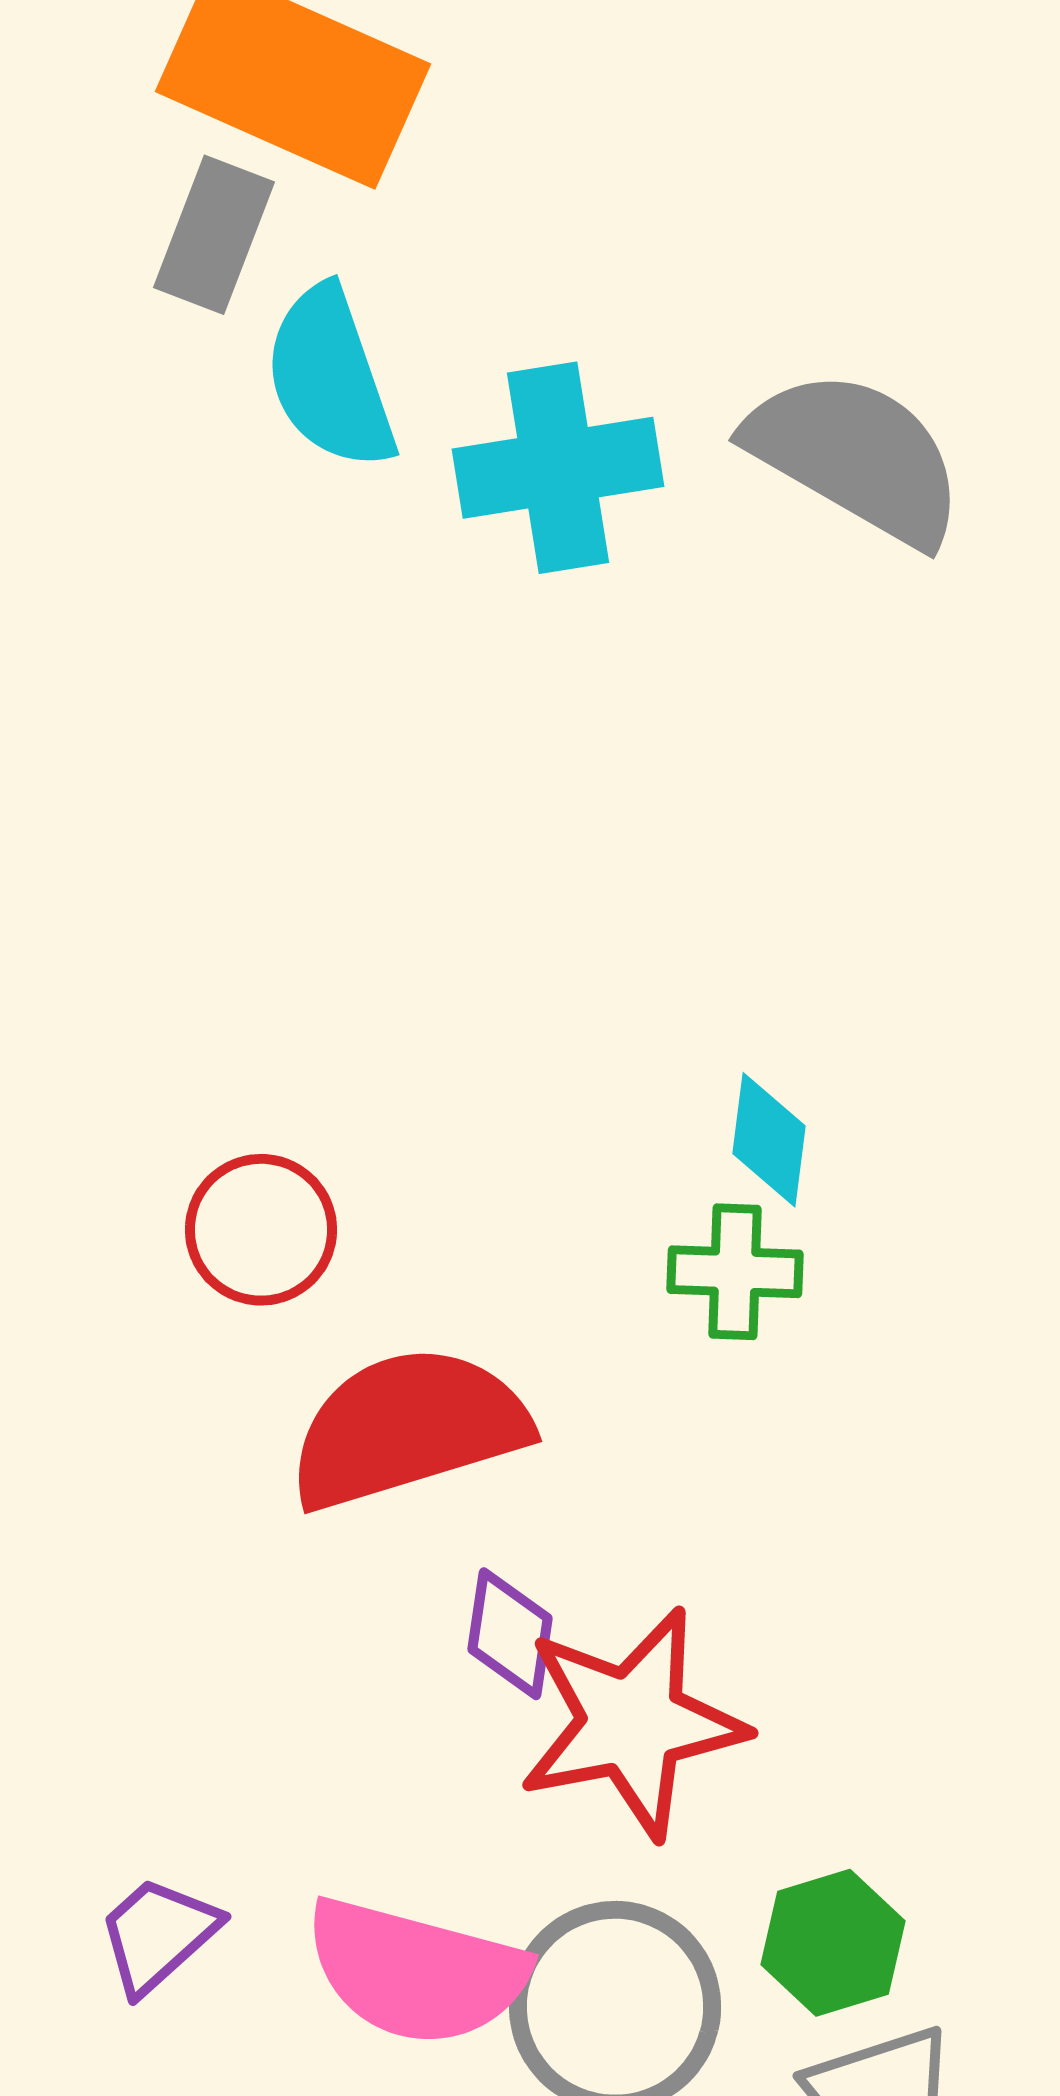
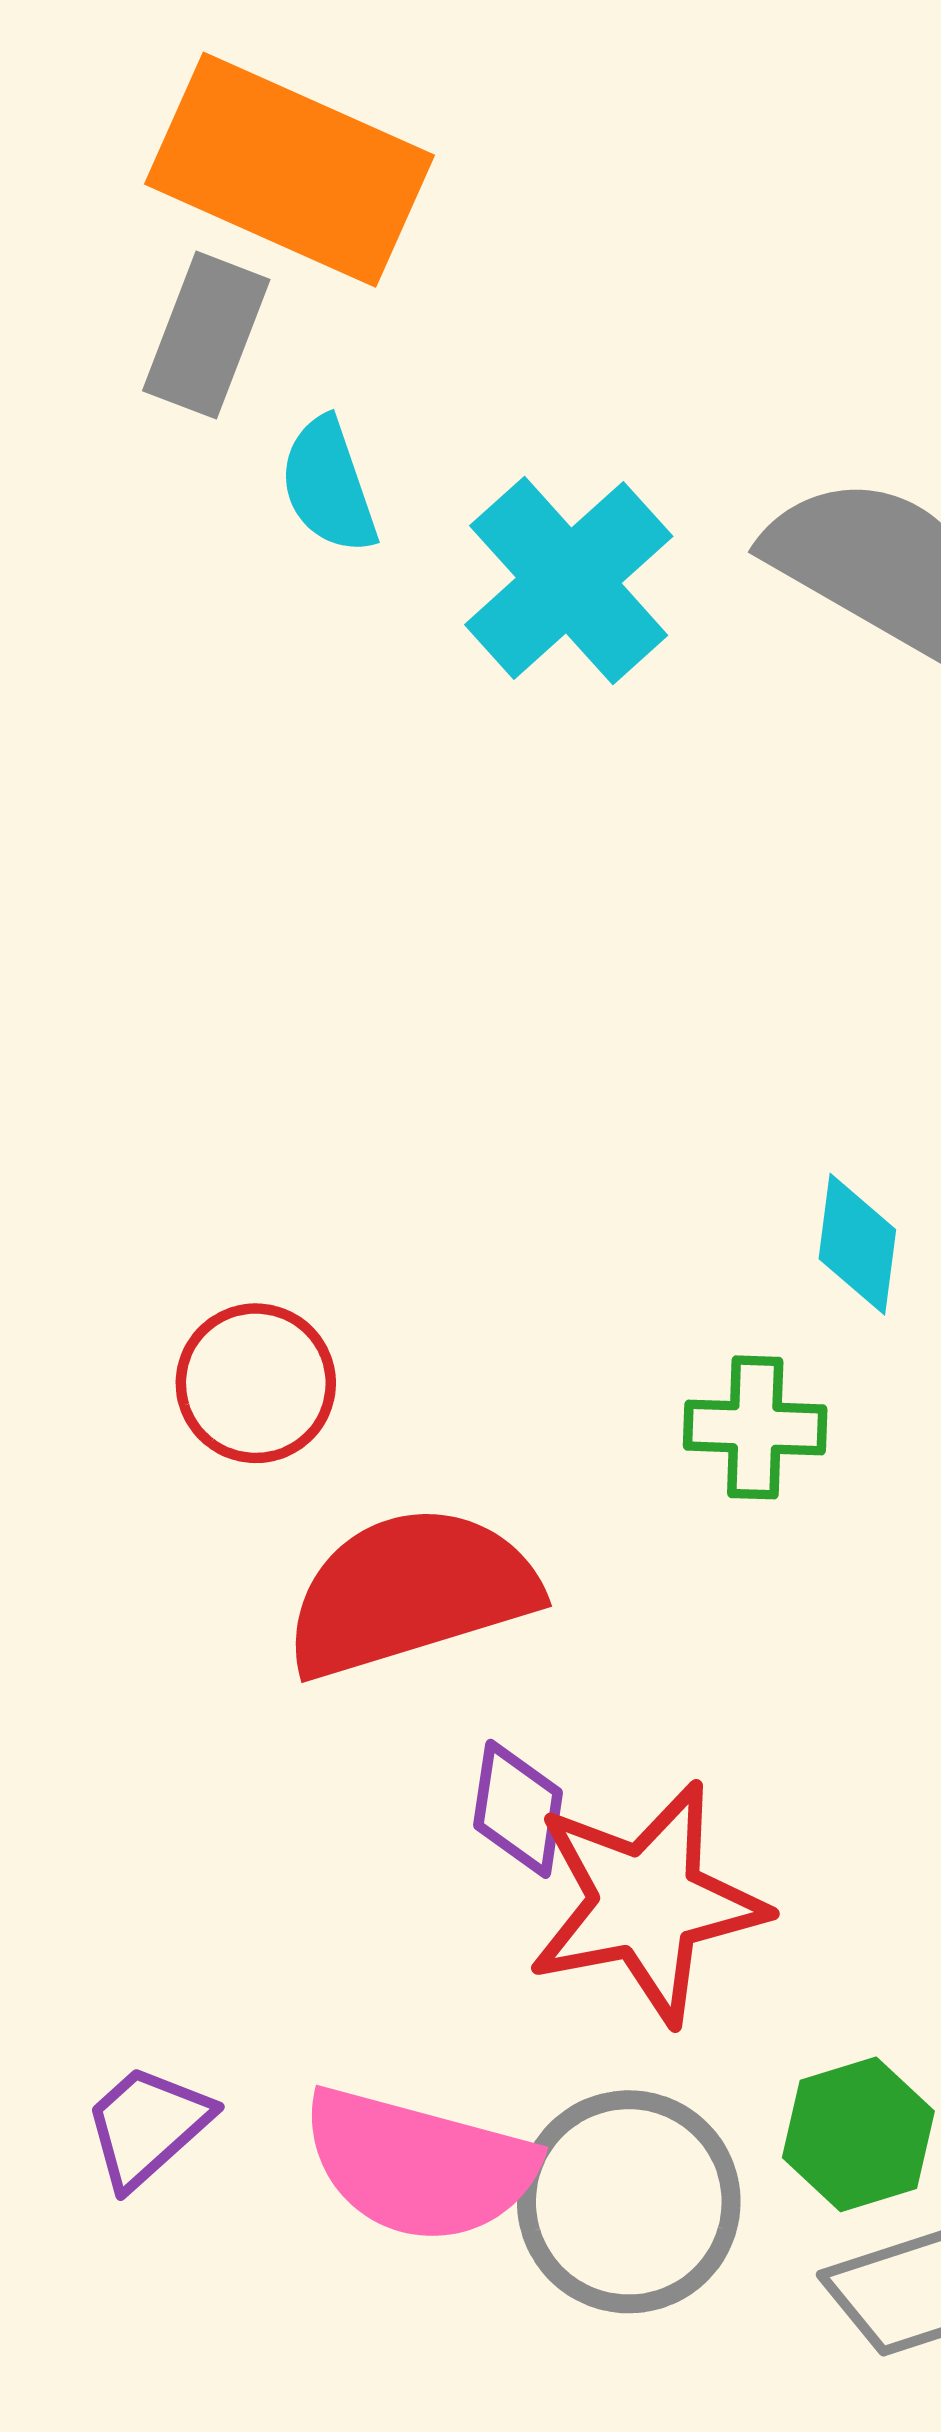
cyan semicircle: (330, 378) -> (328, 486), size x0.7
cyan cross: (558, 468) -> (569, 580), turned -33
cyan diamond: (769, 1140) -> (857, 1244), moved

